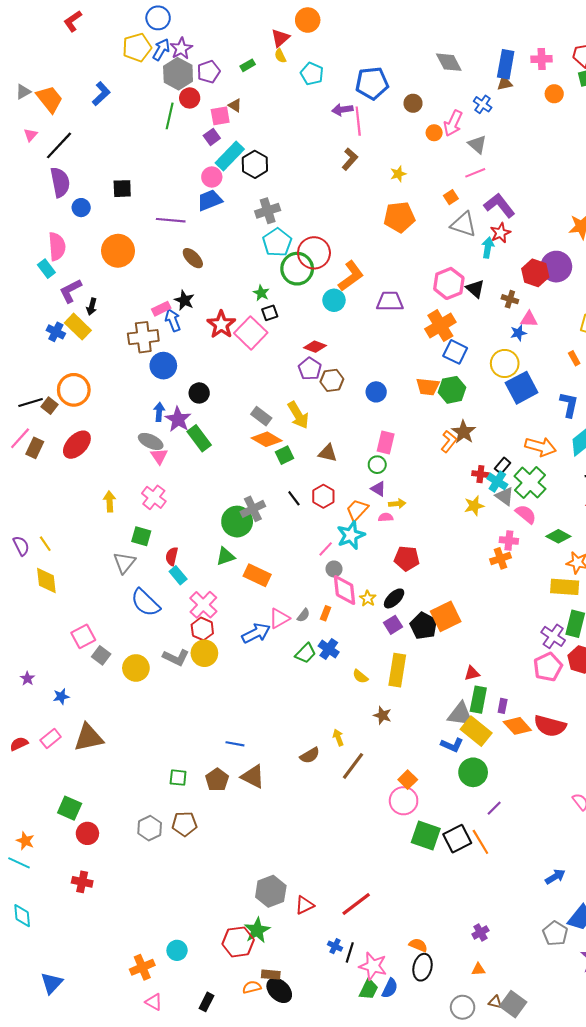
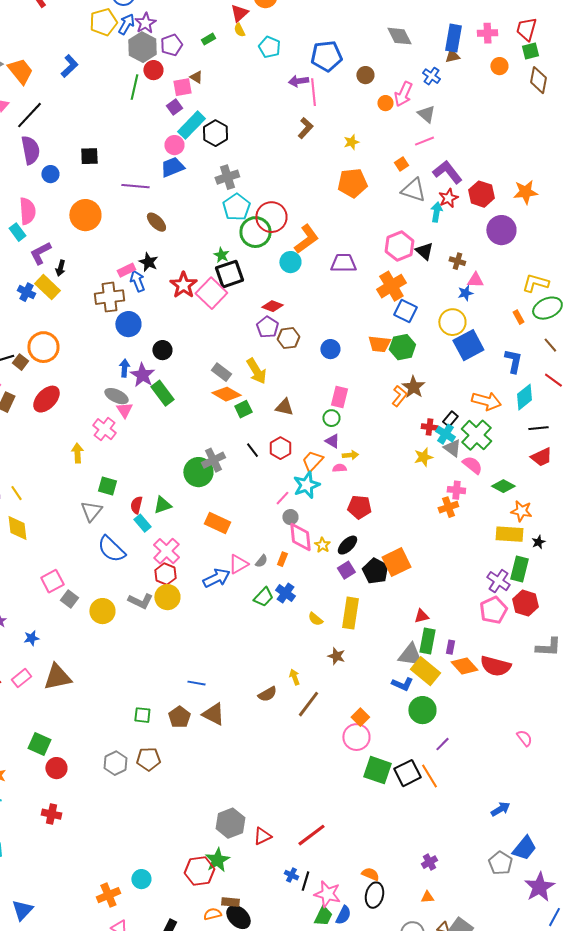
red hexagon: (535, 273) -> (481, 194), moved
black square: (270, 313) -> (229, 274), size x1.8
pink cross: (154, 497) -> (104, 429), moved
green triangle: (225, 556) -> (162, 505), moved

